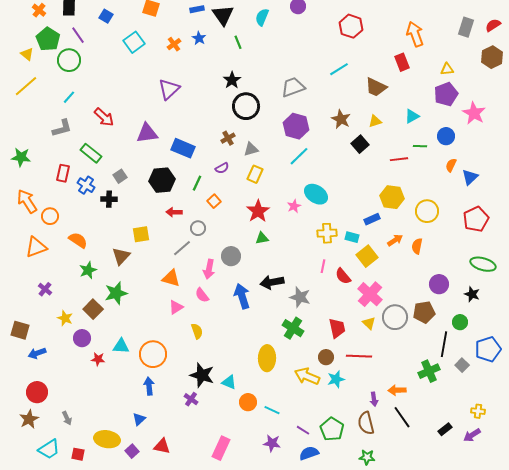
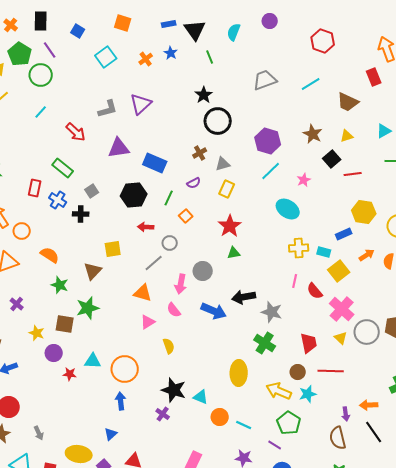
gray trapezoid: (293, 87) -> (265, 80), moved
gray L-shape: (62, 128) -> (108, 109), moved
red line: (399, 159) -> (353, 174), moved
pink star: (294, 206) -> (304, 180), moved
green star: (88, 270) -> (60, 285), turned -30
blue arrow: (242, 296) -> (214, 311), turned 130
brown square: (93, 309) -> (65, 324), turned -36
green pentagon: (332, 429) -> (289, 423), moved

